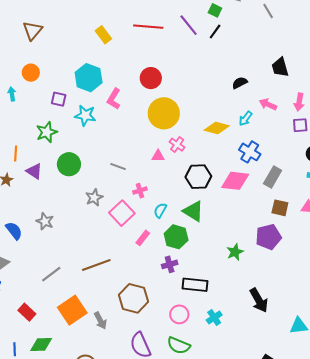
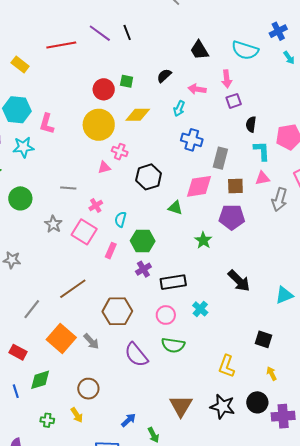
green square: (215, 10) -> (127, 81), moved
black line: (215, 31) -> (127, 32), turned -42
red circle: (151, 78) -> (104, 89), moved
yellow diamond: (217, 128) -> (138, 115), moved
pink diamond: (235, 181) -> (199, 186), moved
green triangle: (193, 211) -> (175, 208), moved, size x0.7
purple pentagon: (268, 237) -> (232, 217), turned 30

